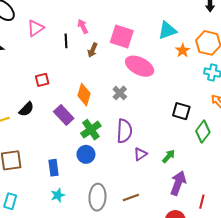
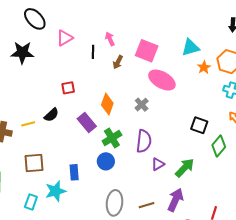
green arrow: (169, 156) -> (185, 168), size x1.5
purple arrow: (178, 183) -> (175, 200), moved
cyan star: (58, 195) -> (56, 191), moved, size x1.5

